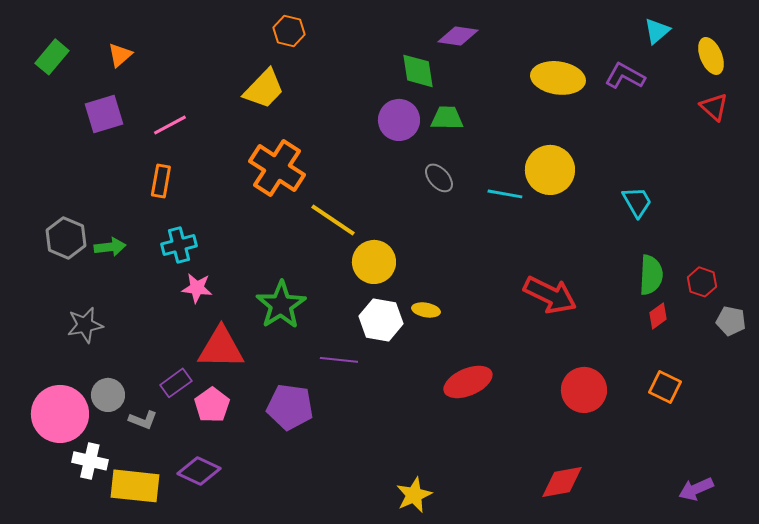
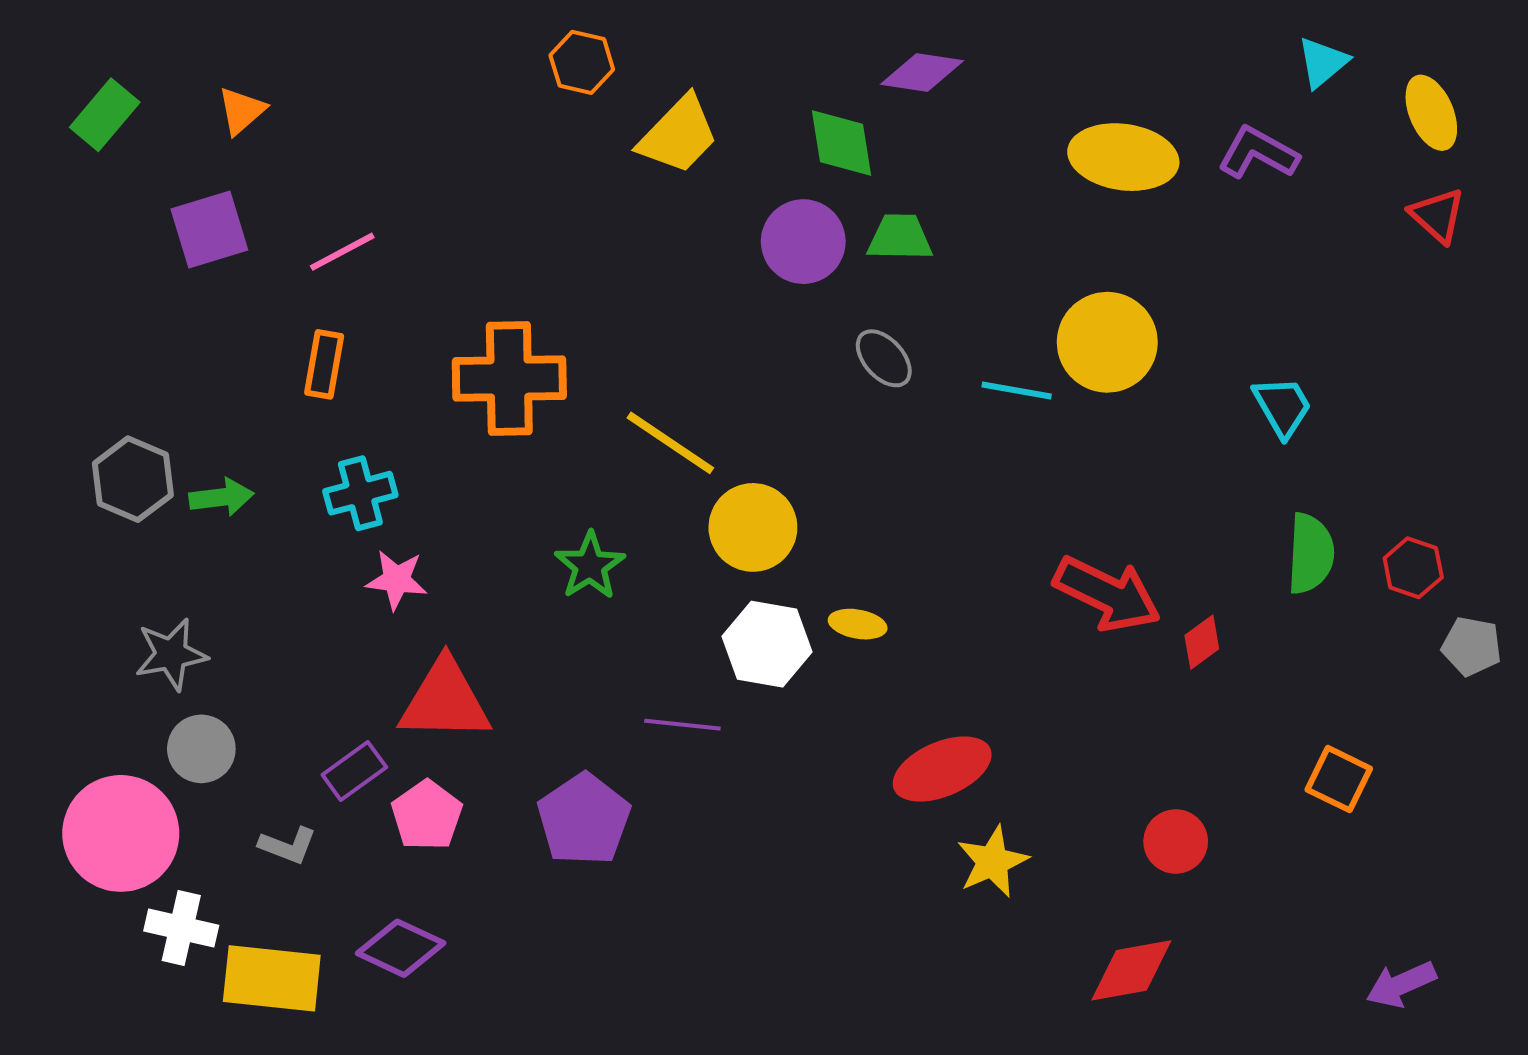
yellow trapezoid: (264, 89) -> (678, 135), moved
orange cross: (277, 168) -> (509, 378), moved, turned -34
green star: (281, 305) -> (590, 566), moved, size x0.7
red diamond: (658, 316) -> (1202, 642), moved
red circle: (584, 390) -> (1176, 841), moved, size x0.7
gray circle: (108, 395) -> (201, 749), moved
purple pentagon: (290, 407) -> (584, 819), turned 30
yellow star: (414, 495) -> (992, 862), moved

